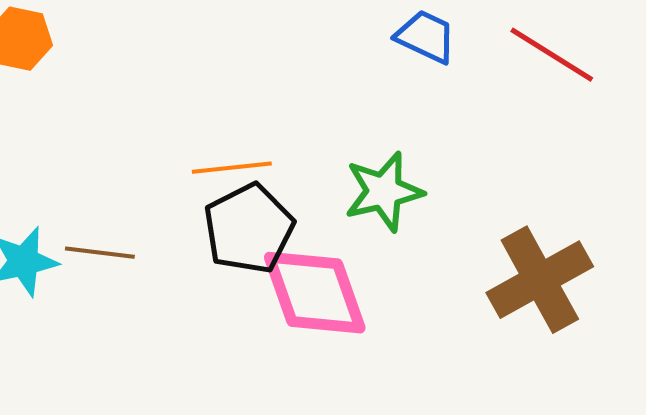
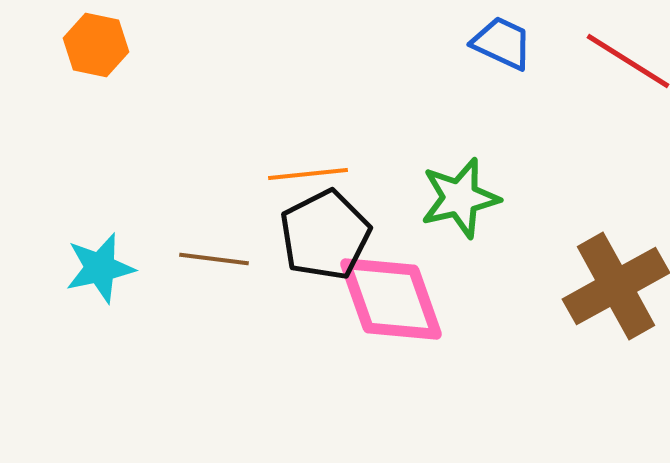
brown line: (100, 253) -> (214, 259), moved

